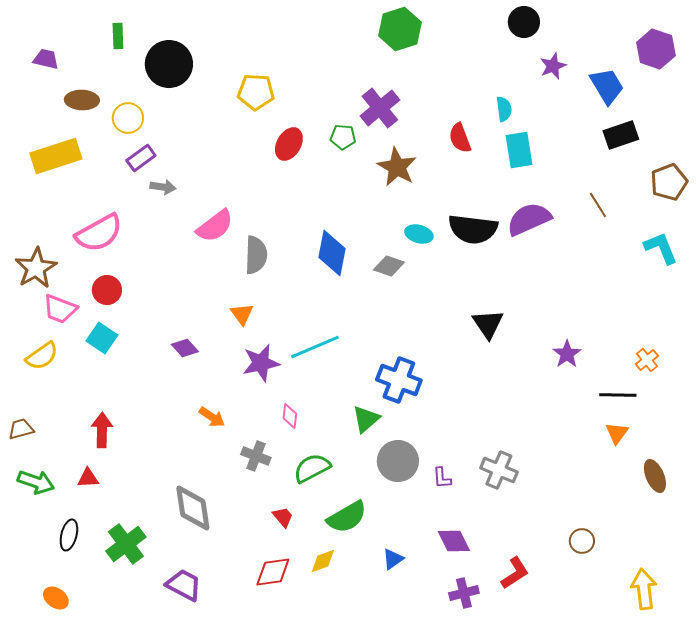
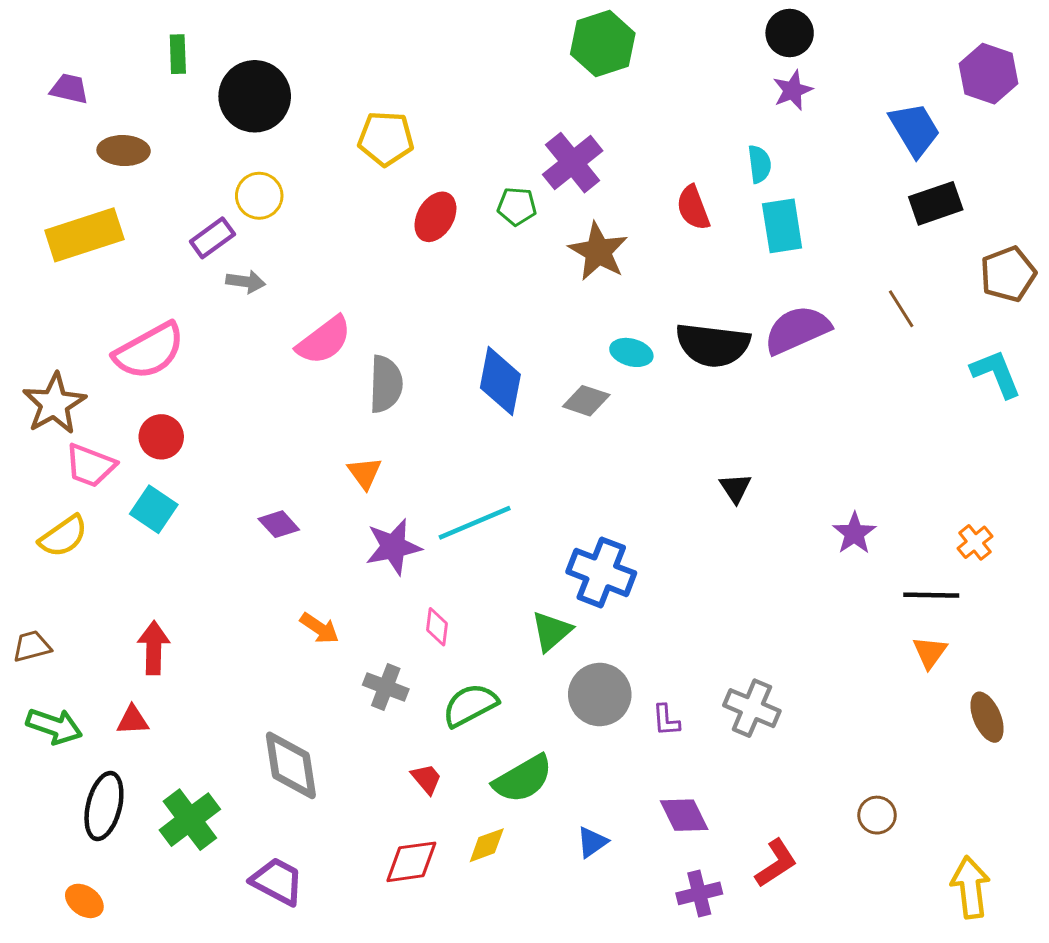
purple star: (553, 66) -> (793, 90), moved
yellow circle: (128, 118) -> (259, 196), moved
black triangle: (488, 324) -> (735, 488), size x0.7
black ellipse: (69, 535) -> (104, 806), size x1.4

